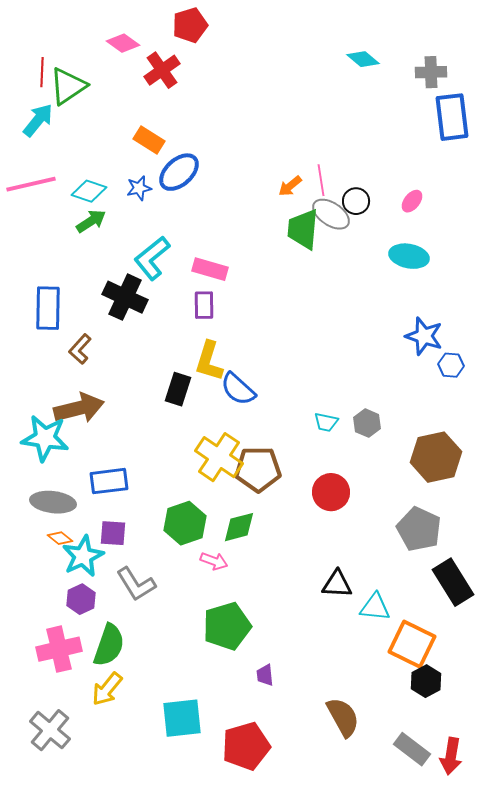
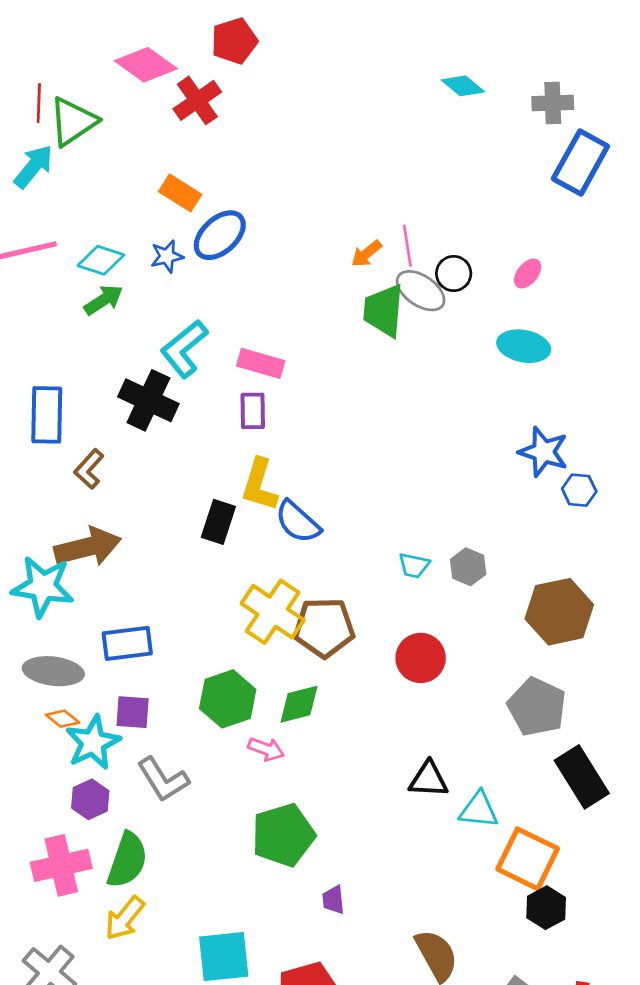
pink diamond: (123, 43) -> (146, 65), size x1.4
blue rectangle: (452, 117) -> (580, 163), turned 36

